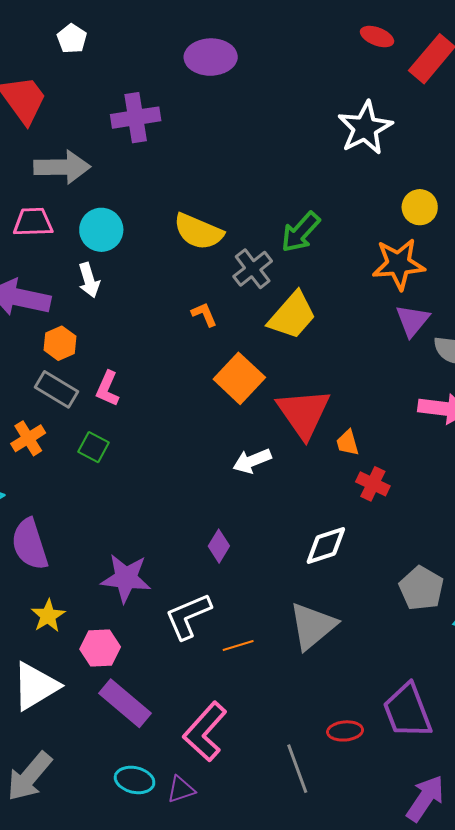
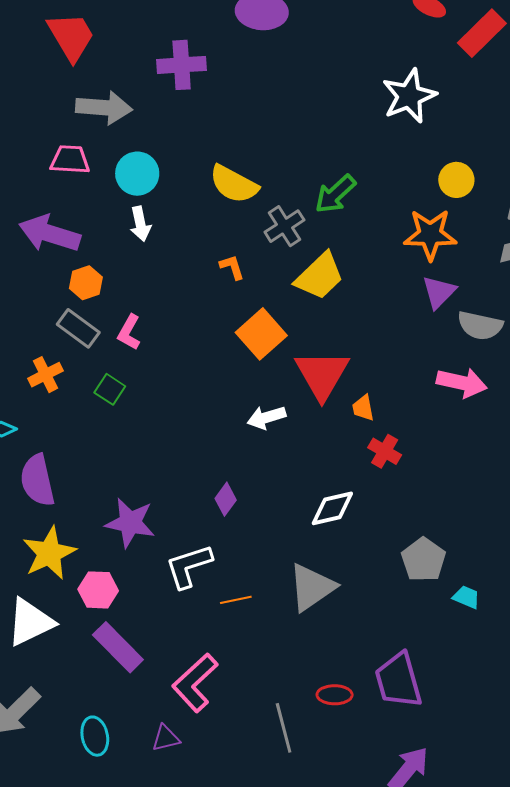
white arrow: (89, 280) -> (140, 224), moved
yellow star: (48, 616) -> (49, 553), size x1.6
cyan ellipse: (135, 780) -> (95, 736), moved, turned 60

